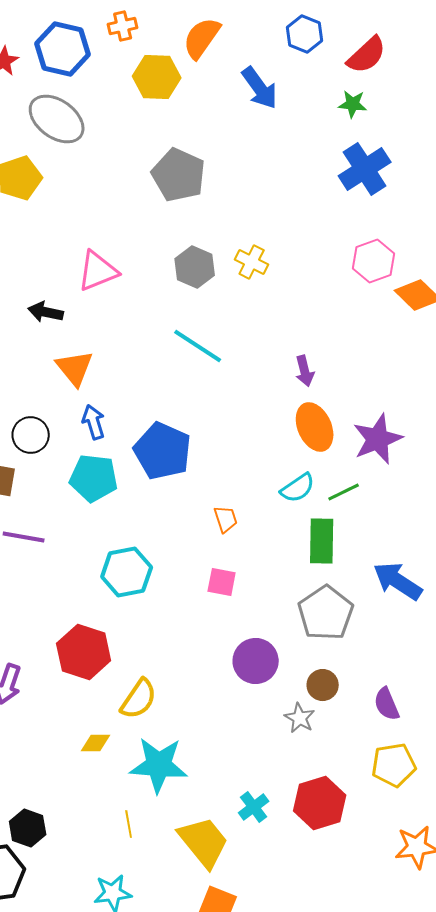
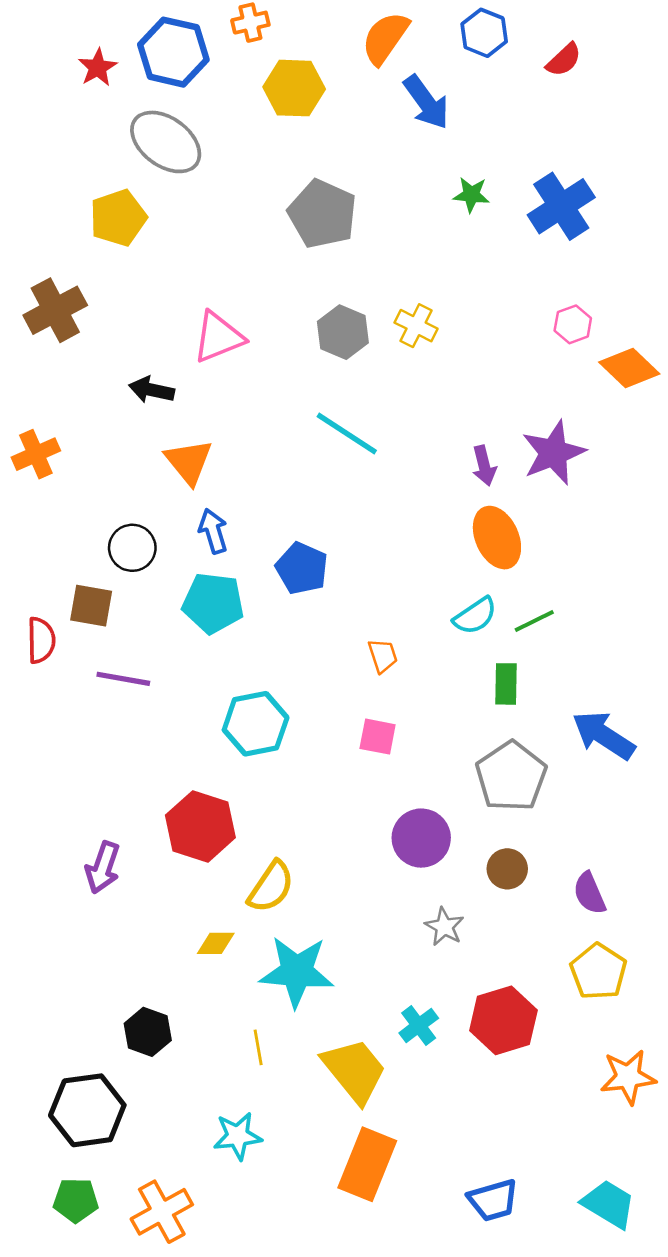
orange semicircle: (202, 38) -> (385, 38), moved
red semicircle: (367, 55) -> (564, 60), size x0.7
green star: (353, 104) -> (471, 195), moved
pink hexagon: (374, 261) -> (573, 324), size x0.7
purple star: (378, 439) -> (553, 453), moved
blue pentagon: (163, 451) -> (302, 568), size x0.7
green rectangle: (322, 541) -> (506, 684), size x0.7
gray star: (300, 718) -> (444, 927), moved
yellow pentagon: (394, 765) -> (598, 972), turned -30
black hexagon: (28, 828) -> (148, 1032), moved

